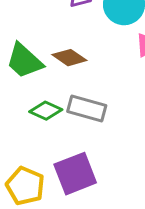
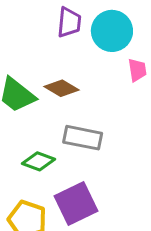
green diamond: (46, 111) -> (38, 161), moved

